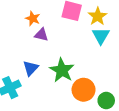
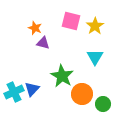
cyan triangle: (101, 36) -> (95, 57), moved
blue triangle: (31, 68) -> (32, 89), moved

